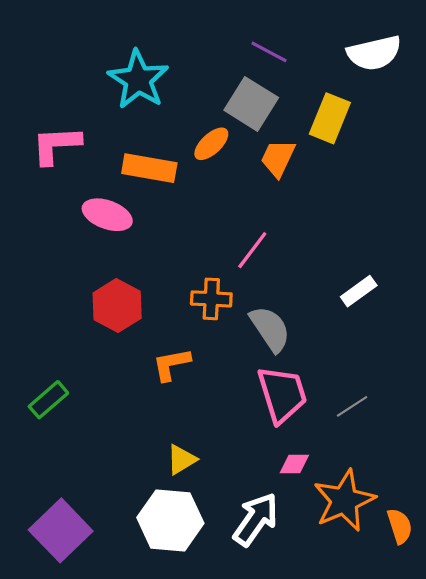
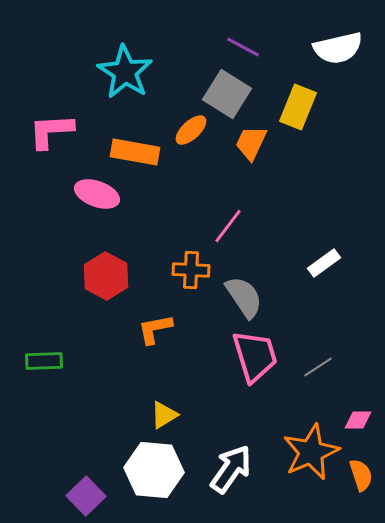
green rectangle: (48, 400) -> (44, 361), turned 39
pink diamond: (294, 464) -> (358, 420), moved
purple square: (61, 530) -> (86, 496), moved, size x0.7

